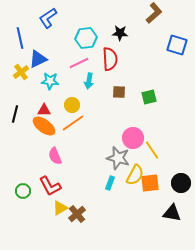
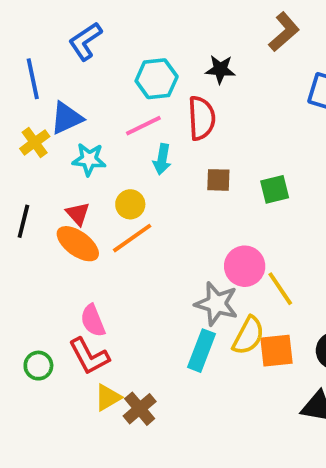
red triangle: (44, 110) -> (78, 214), turned 48
pink semicircle: (55, 156) -> (93, 321), moved
cyan rectangle: (110, 183) -> (202, 351), size x1.5

